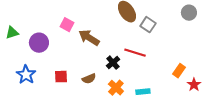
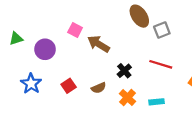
gray square: (148, 25) -> (162, 30), turned 35
red line: (135, 53) -> (161, 64), moved
red square: (61, 77) -> (69, 86), turned -32

